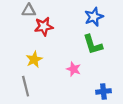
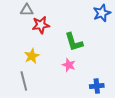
blue star: (94, 17) -> (102, 13), moved
green L-shape: (93, 45) -> (74, 42), moved

